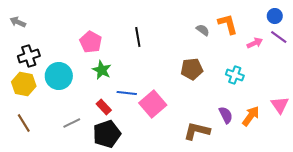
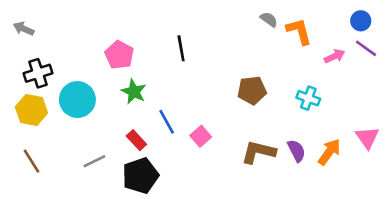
gray semicircle: (203, 30) -> (269, 19), moved
blue line: (127, 93) -> (167, 122), turned 54
pink square: (153, 104) -> (201, 136), size x0.6
brown L-shape: (197, 131) -> (258, 152), moved

